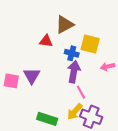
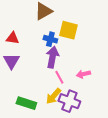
red triangle: (46, 41) -> (12, 38), moved
pink arrow: (108, 67) -> (83, 74), moved

